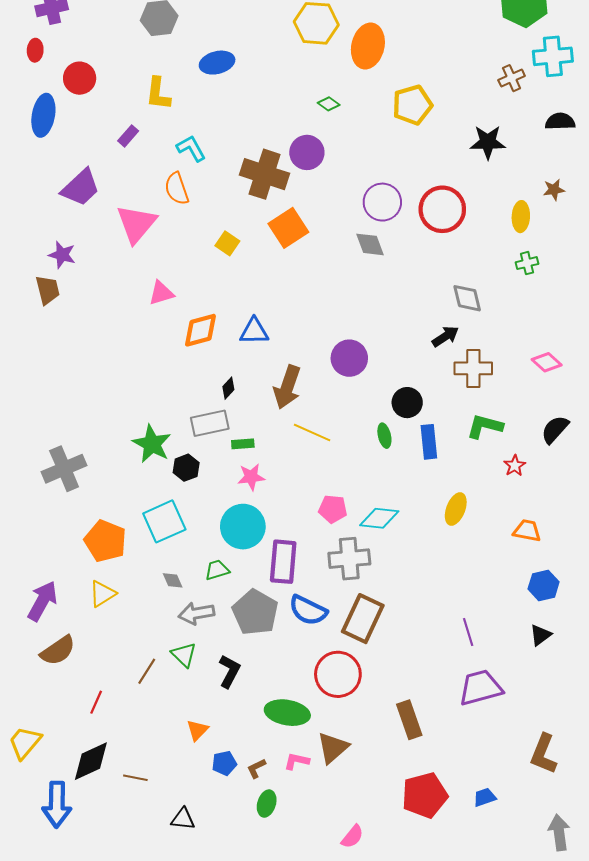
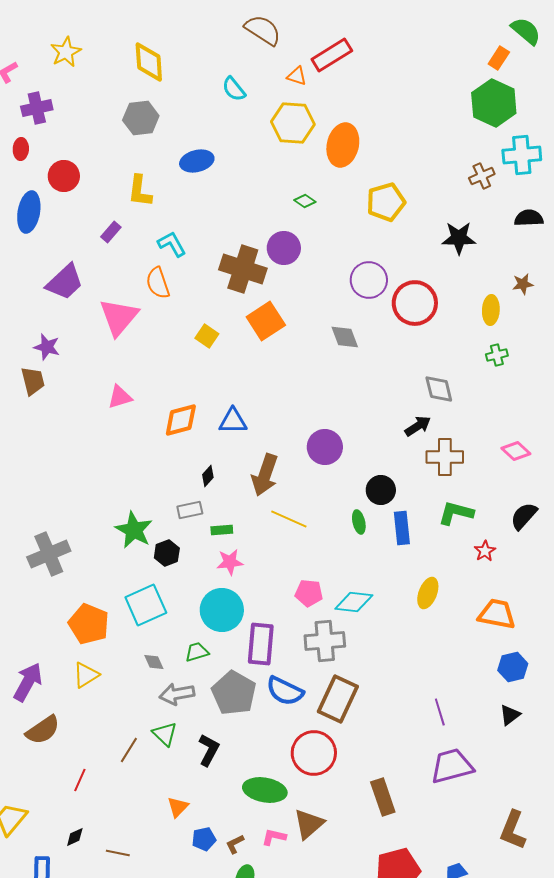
purple circle: (382, 202) -> (369, 280), moved
pink triangle: (161, 293) -> (120, 397), moved
gray rectangle: (210, 423) -> (190, 510), size x0.7
orange trapezoid: (527, 531) -> (497, 614), size x1.4
black diamond: (91, 761) -> (75, 837), size x0.5

